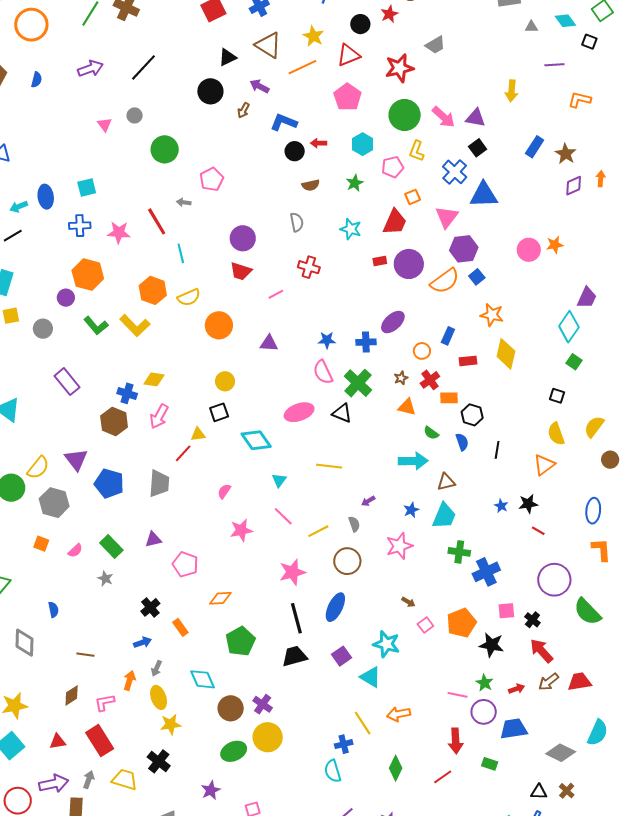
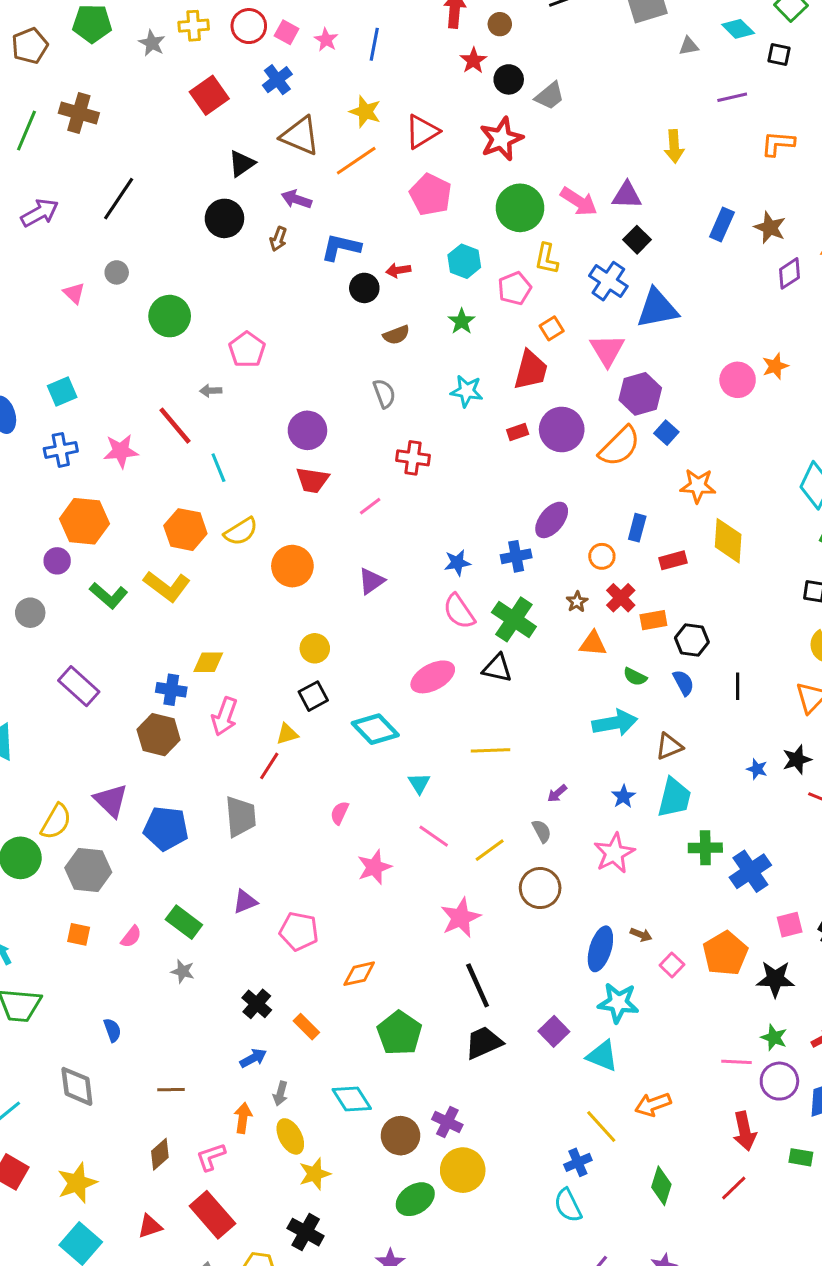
black circle: (360, 24) -> (509, 79), moved
purple triangle: (269, 343) -> (371, 581), turned -30
blue ellipse: (335, 607) -> (600, 949), moved

